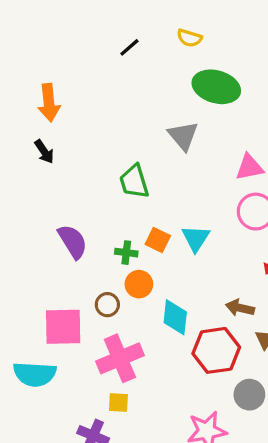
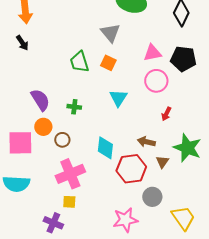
orange square: (158, 240) -> (108, 63), moved
orange circle: (139, 284) -> (43, 127), moved
pink square: (63, 327) -> (20, 143), moved

